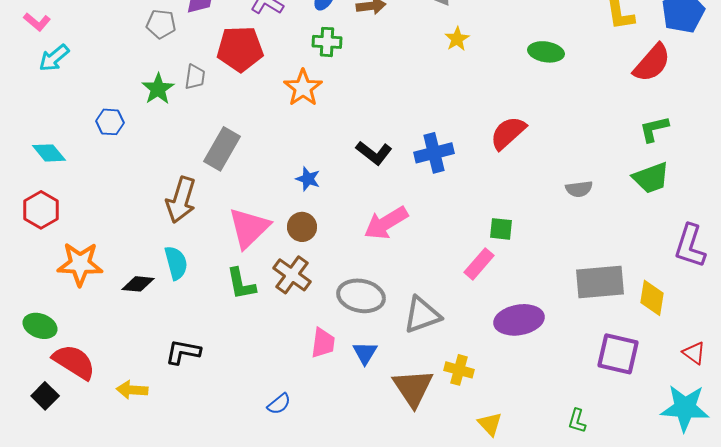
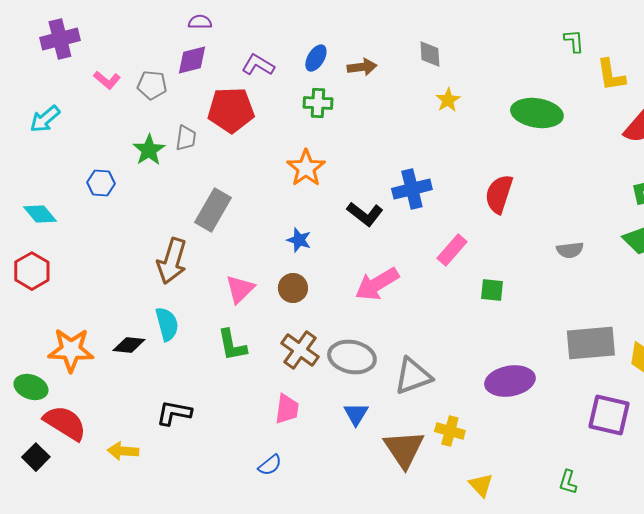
pink L-shape: (37, 22) -> (107, 80), moved
green ellipse: (546, 52) -> (537, 113), size x1.4
orange star: (303, 88) -> (306, 168), moved
red semicircle: (508, 133) -> (499, 194), turned -30
blue cross: (434, 153) -> (412, 189), moved
pink triangle: (249, 228) -> (240, 289), size x0.7
orange star: (80, 264) -> (71, 350), moved
pink rectangle: (479, 264) -> (452, 250), moved
brown cross: (292, 275) -> (300, 350), moved
pink trapezoid: (323, 343) -> (287, 409), moved

